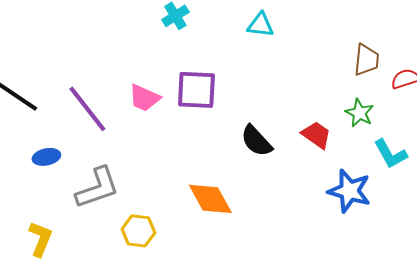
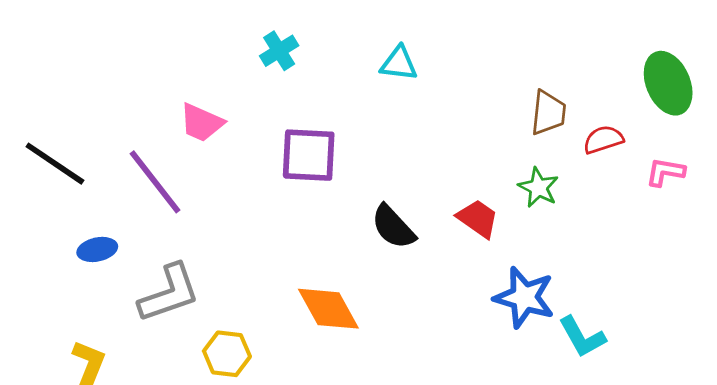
pink trapezoid: (144, 98) -> (202, 123), moved
cyan L-shape: (390, 154) -> (582, 337), moved

